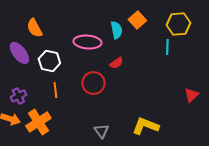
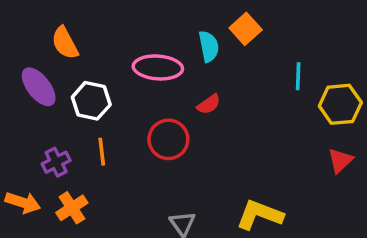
yellow hexagon: (178, 24) -> (340, 104), moved
purple cross: (18, 96) -> (56, 162), moved
orange cross: (38, 122) -> (72, 208), size x0.7

